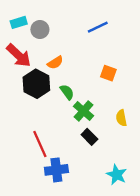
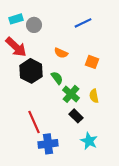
orange semicircle: (55, 63) -> (61, 53), moved, turned 56
yellow semicircle: (121, 118) -> (94, 96), moved
cyan star: (117, 175) -> (89, 141), moved

